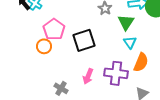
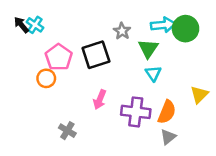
black square: (84, 40) -> (96, 55), moved
orange semicircle: (141, 62) -> (167, 112), moved
pink arrow: (88, 76) -> (100, 100), moved

